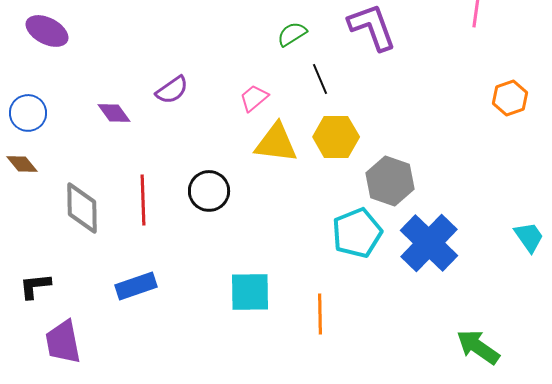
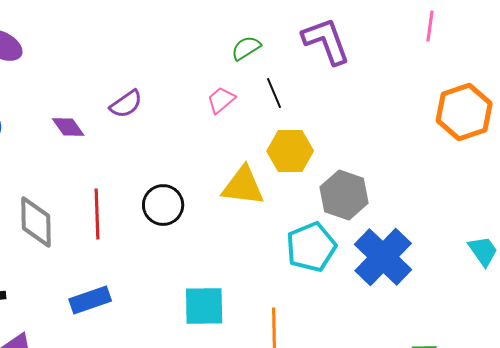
pink trapezoid: (254, 98) -> (221, 100), moved
orange hexagon: (510, 98) -> (464, 112), size x1.6
yellow triangle: (276, 143) -> (243, 186), moved

